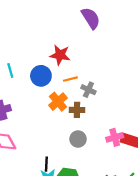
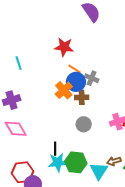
blue circle: (41, 76) -> (76, 82), moved
orange line: (70, 79) -> (74, 69), turned 48

